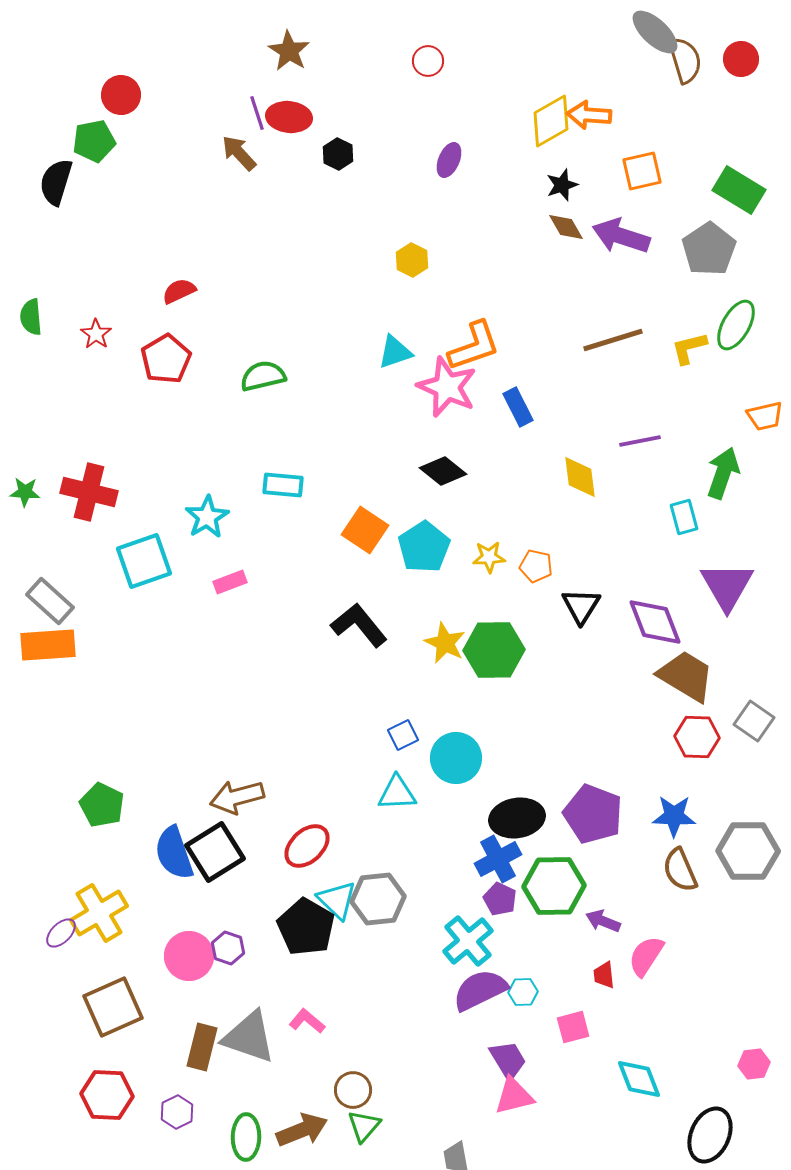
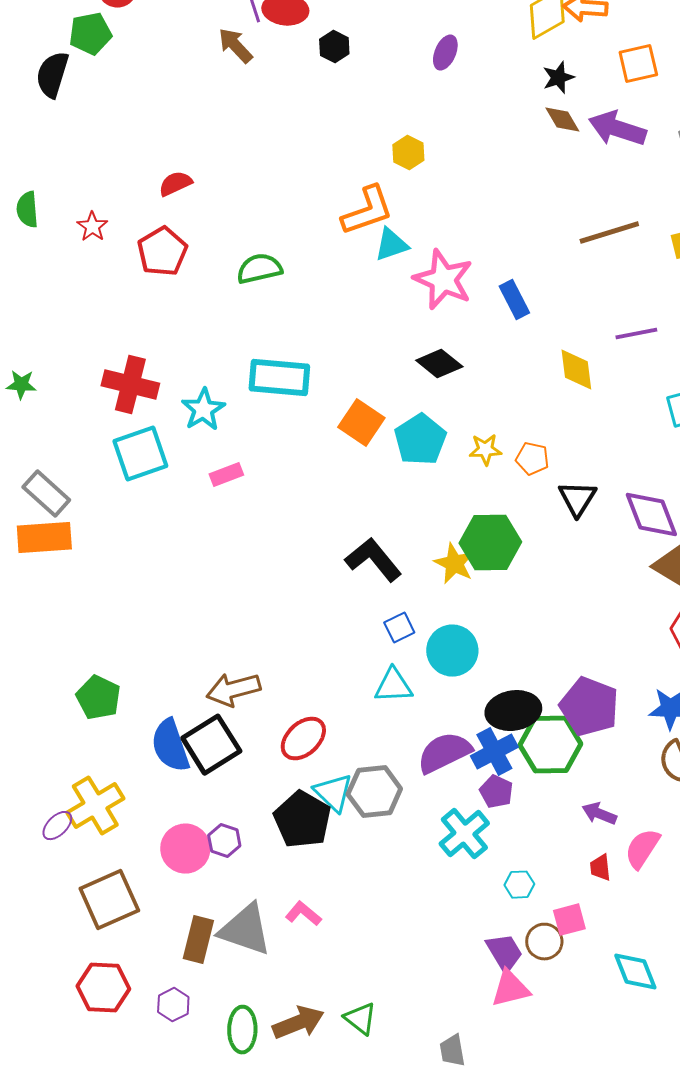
orange L-shape: (474, 346) -> (367, 211), moved
cyan rectangle: (283, 485) -> (279, 378), size x1.5
red cross: (89, 492) -> (130, 385), moved
black L-shape: (359, 625) -> (373, 560), moved
yellow star: (445, 643) -> (454, 564), moved
green hexagon: (554, 886) -> (550, 745), moved
purple semicircle: (480, 990) -> (444, 753), moved
brown circle: (353, 1090) -> (544, 942), moved
green triangle: (364, 1126) -> (360, 1019), turned -33

